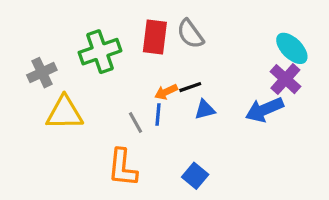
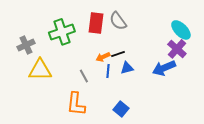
blue line: (158, 114) -> (108, 71), moved

